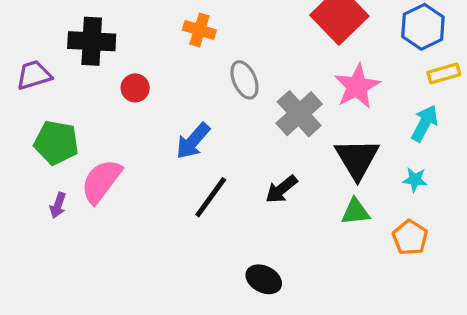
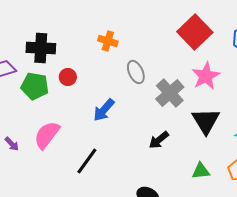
green pentagon: (56, 143) -> (35, 86), moved
black line: (211, 197) -> (87, 161), moved
purple arrow: (58, 205) -> (12, 144), moved, turned -63
green triangle: (355, 212) -> (201, 171), moved

